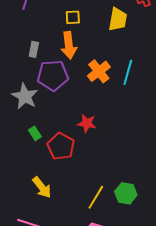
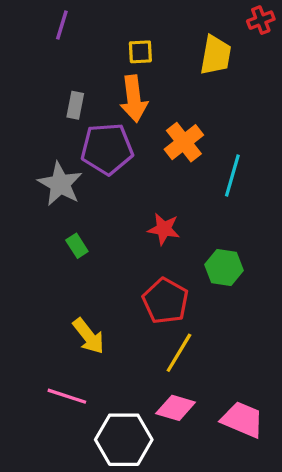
cyan line: (128, 72) -> (232, 176), moved
red pentagon: (61, 146) -> (166, 301), moved
green hexagon: (126, 193) -> (224, 267), moved

